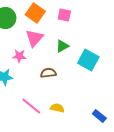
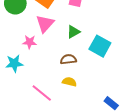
brown semicircle: (48, 73) -> (68, 59), moved
yellow semicircle: (57, 108) -> (69, 82), moved

